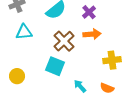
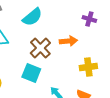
purple cross: (89, 12) -> (89, 19), moved, turned -32

